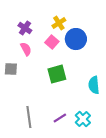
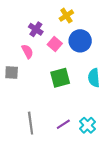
yellow cross: (59, 23) -> (66, 16), moved
purple cross: (25, 28) -> (36, 29), moved
cyan semicircle: (94, 85) -> (94, 78), moved

